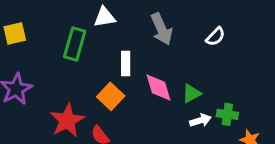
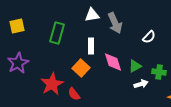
white triangle: (105, 17) -> (92, 15), moved
white semicircle: (215, 37) -> (149, 37), moved
green cross: (227, 114) -> (159, 72), moved

